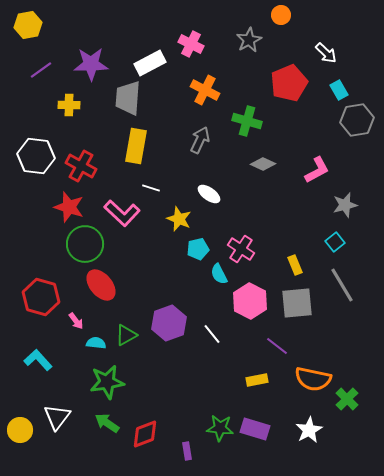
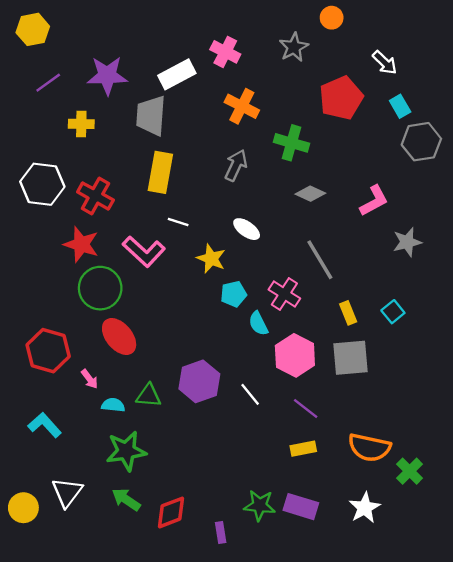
cyan square: (335, 242) -> (393, 312), moved
gray line: (342, 285) -> (320, 260), moved
green triangle: (126, 335) -> (149, 396), turned 35
purple line: (277, 346) -> (306, 409), moved

